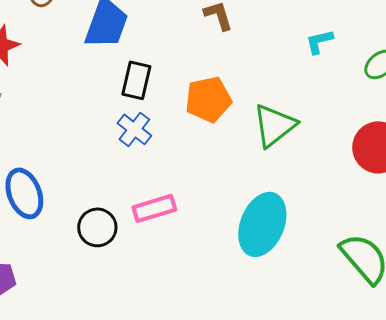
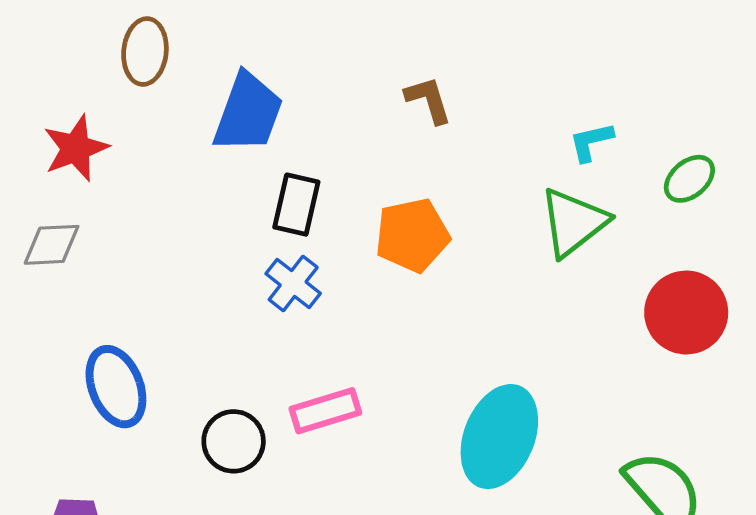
green triangle: (274, 125) -> (573, 222), moved

